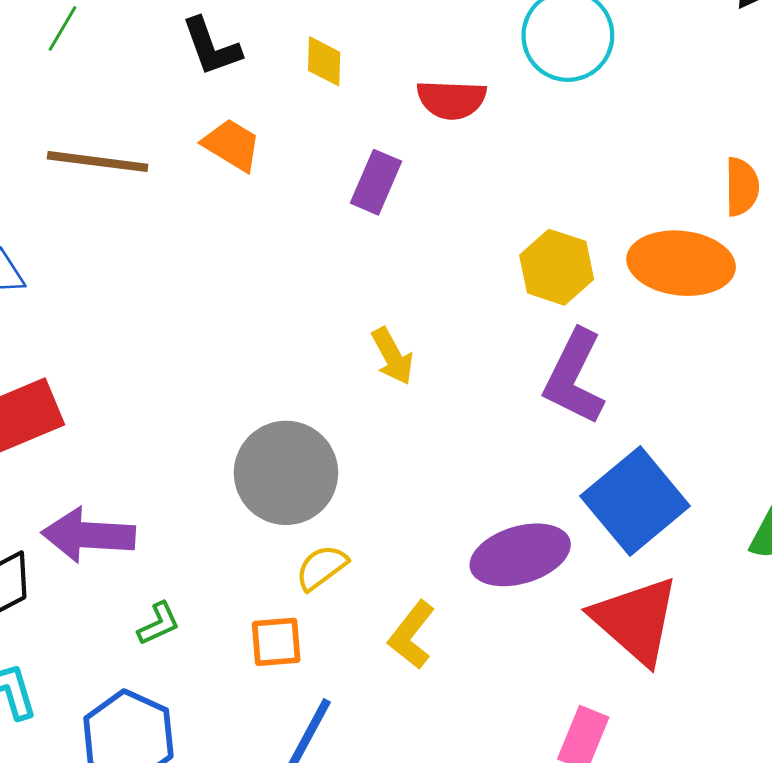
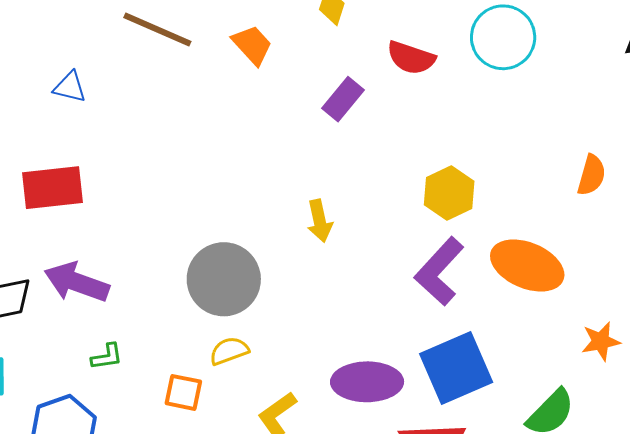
orange ellipse: (681, 263) -> (527, 265), moved

